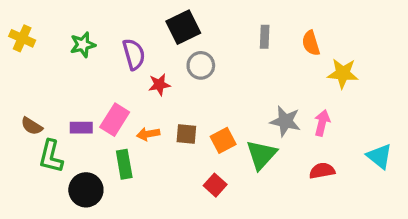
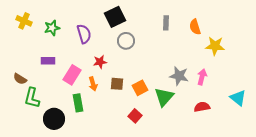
yellow cross: (22, 38) -> (24, 21), moved
red star: (159, 85) -> (100, 62), moved
purple rectangle: (81, 128) -> (48, 61), moved
orange arrow: (148, 134) -> (93, 84), turned -96

